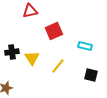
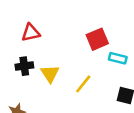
red triangle: (30, 11) -> (31, 33), moved
red square: (54, 31) -> (97, 39), moved

